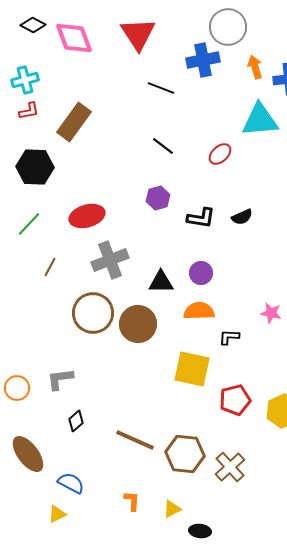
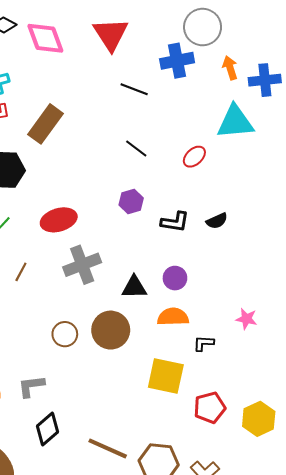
brown circle: (93, 313) -> (65, 334), moved, size x0.6
black diamond: (76, 421) -> (47, 429), size x1.5

